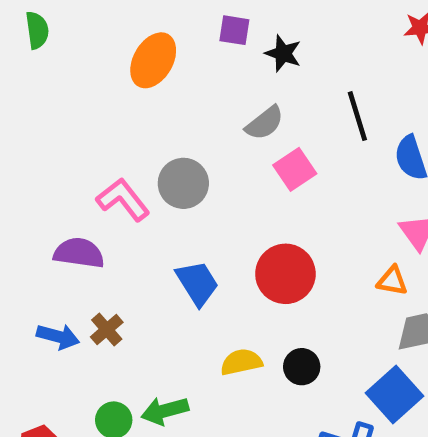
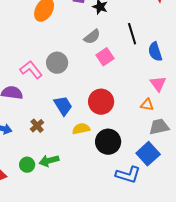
brown cross: (107, 330) -> (37, 126), moved
yellow semicircle: (241, 362) -> (81, 129), moved
black circle: (302, 367) -> (108, 142), size x1.6

